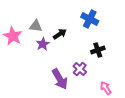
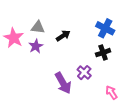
blue cross: (90, 19) -> (105, 28), moved
purple star: (43, 44) -> (36, 46), moved

